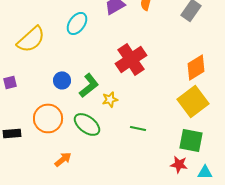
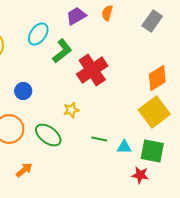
green L-shape: (89, 85) -> (62, 51), moved
cyan triangle: (205, 172) -> (124, 147), moved

